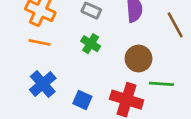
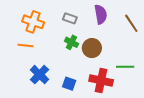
orange line: (40, 42) -> (26, 45), moved
brown circle: (138, 59) -> (92, 48), moved

